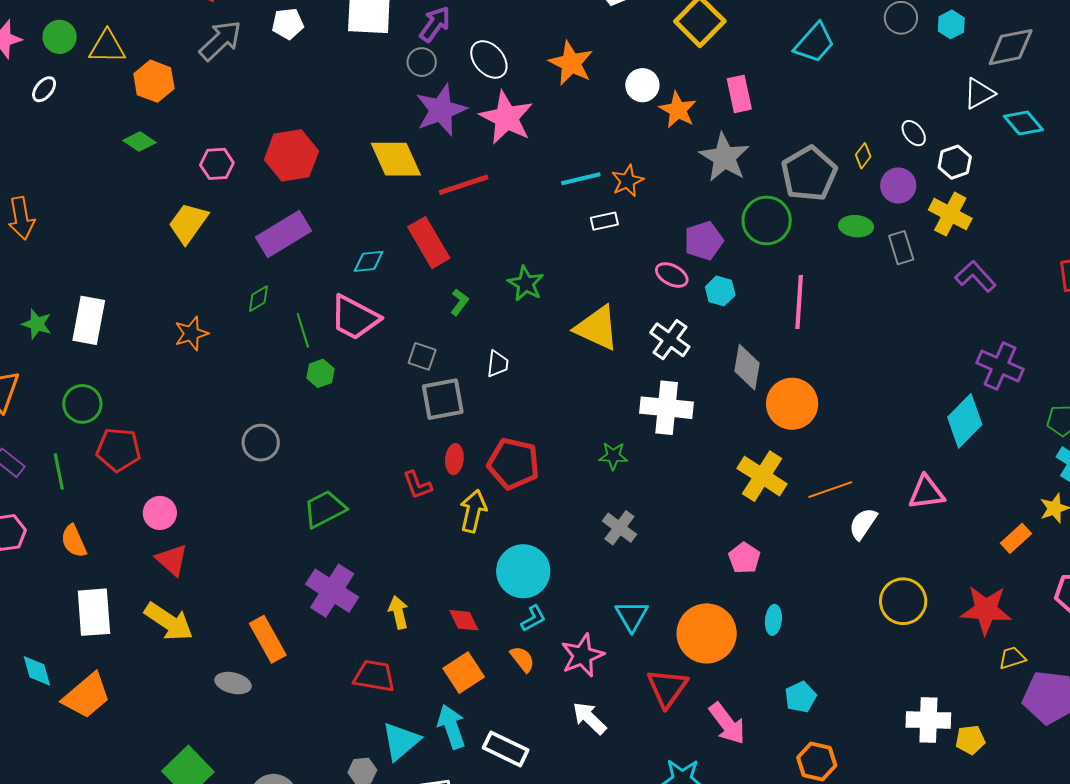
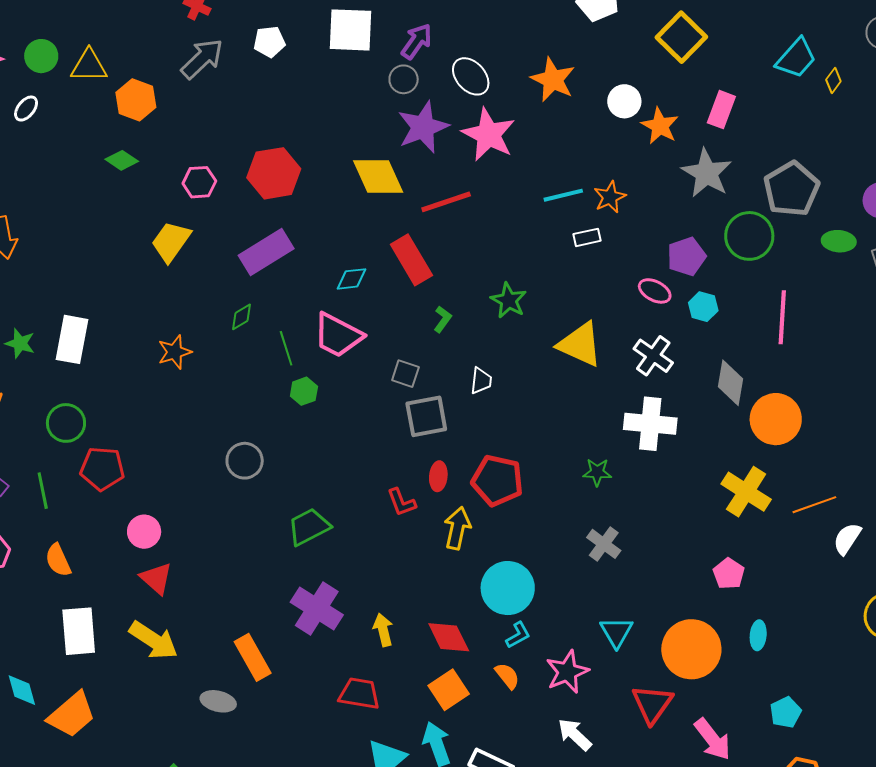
pink rectangle: (739, 94) -> (721, 110), turned 33
yellow diamond: (863, 156) -> (833, 80), moved
red diamond: (464, 620) -> (449, 637), size x1.4

